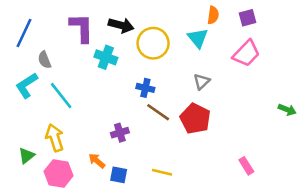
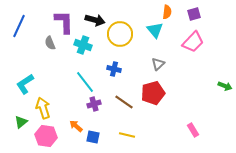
gray semicircle: (44, 60) -> (50, 43), moved
cyan L-shape: (27, 85) -> (25, 84), moved
cyan line: (61, 96) -> (85, 82), moved
brown line: (158, 112) -> (124, 102), moved
red pentagon: (195, 119) -> (153, 93), turned 30

